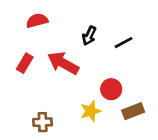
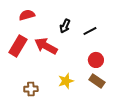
red rectangle: (25, 63) -> (18, 46), size x1.5
red circle: (111, 89) -> (96, 60), moved
brown rectangle: (133, 111) -> (97, 81), turned 56

